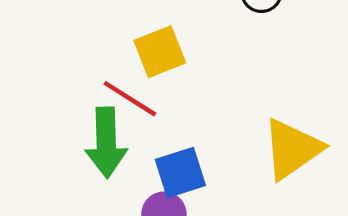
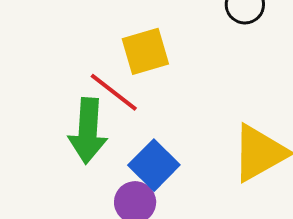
blue square: (180, 172) -> (154, 165), turned -33

